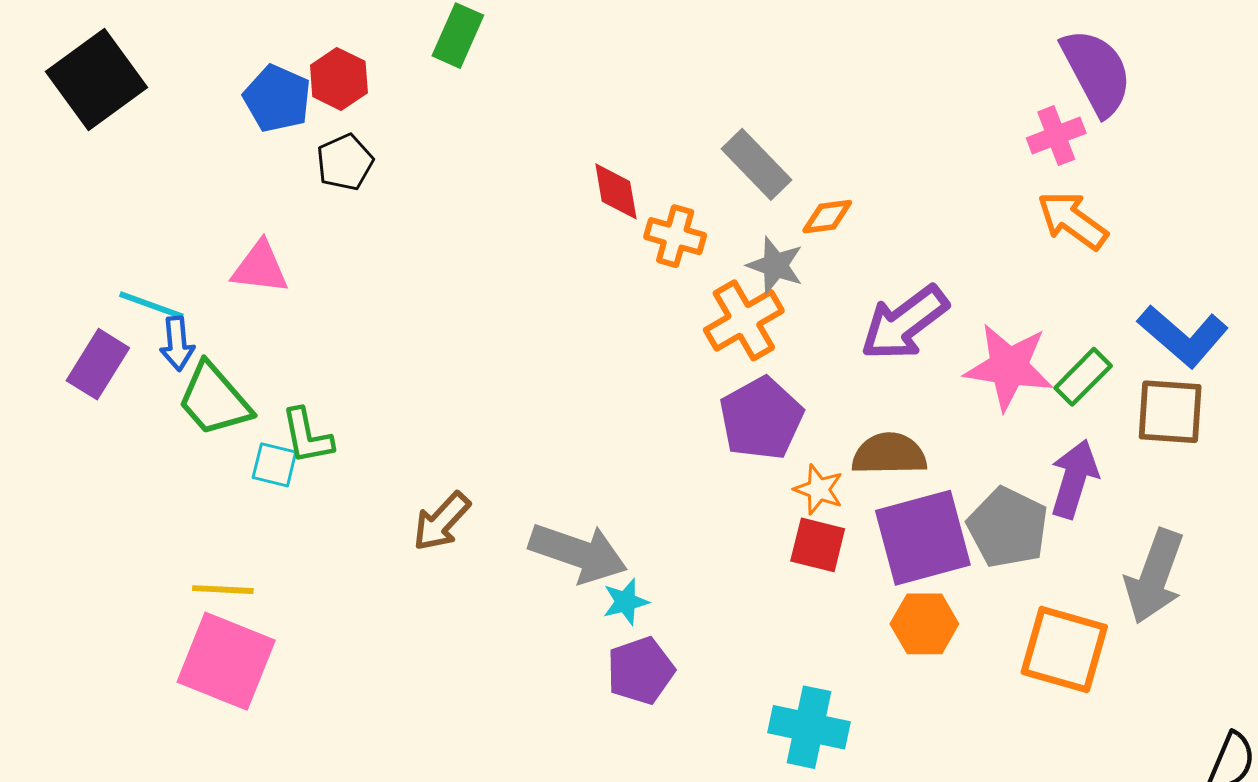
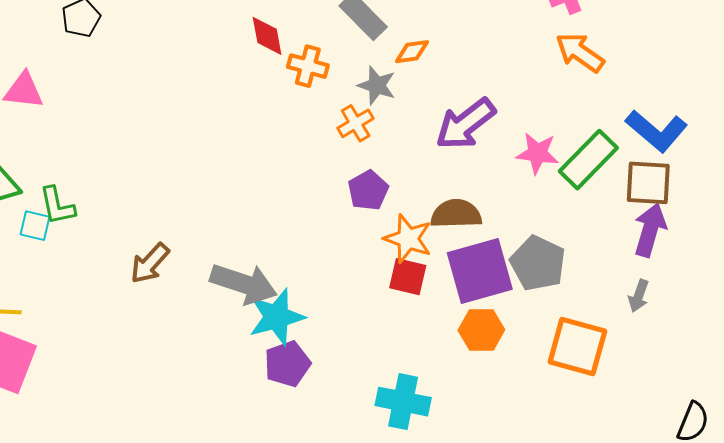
orange cross: (744, 320) -> (356, 123), size x0.7
pink star: (1009, 367) -> (537, 153), size x0.7
green rectangle: (1083, 377) -> (588, 160), size x1.5
purple pentagon: (761, 418) -> (368, 190), size x0.7
purple arrow: (1074, 479) -> (650, 230), moved
orange star: (819, 489) -> (408, 239), size x1.4
gray arrow: (1154, 576) -> (639, 296), size x0.5
cyan star: (626, 602) -> (277, 317), size x1.8

